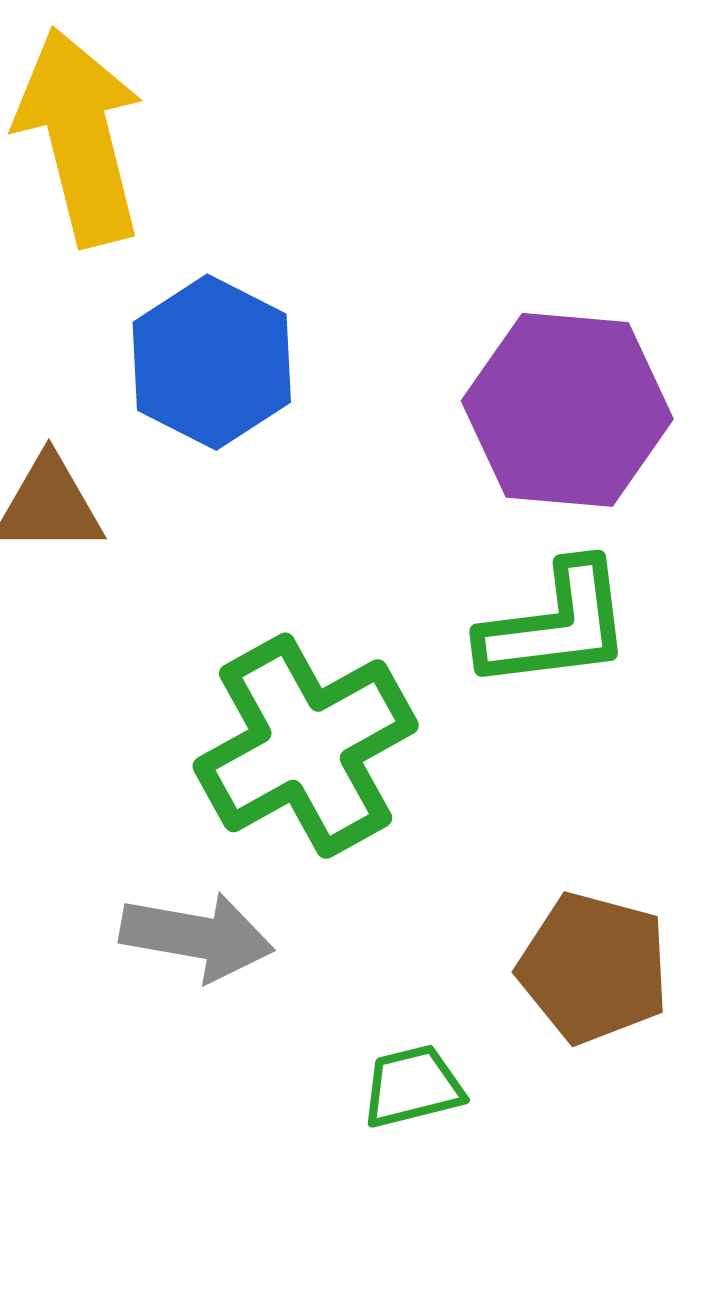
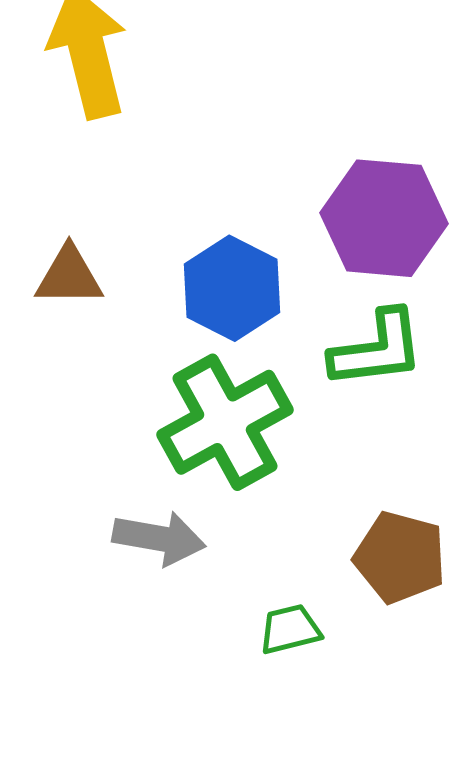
blue hexagon: (212, 362) -> (232, 288), moved

